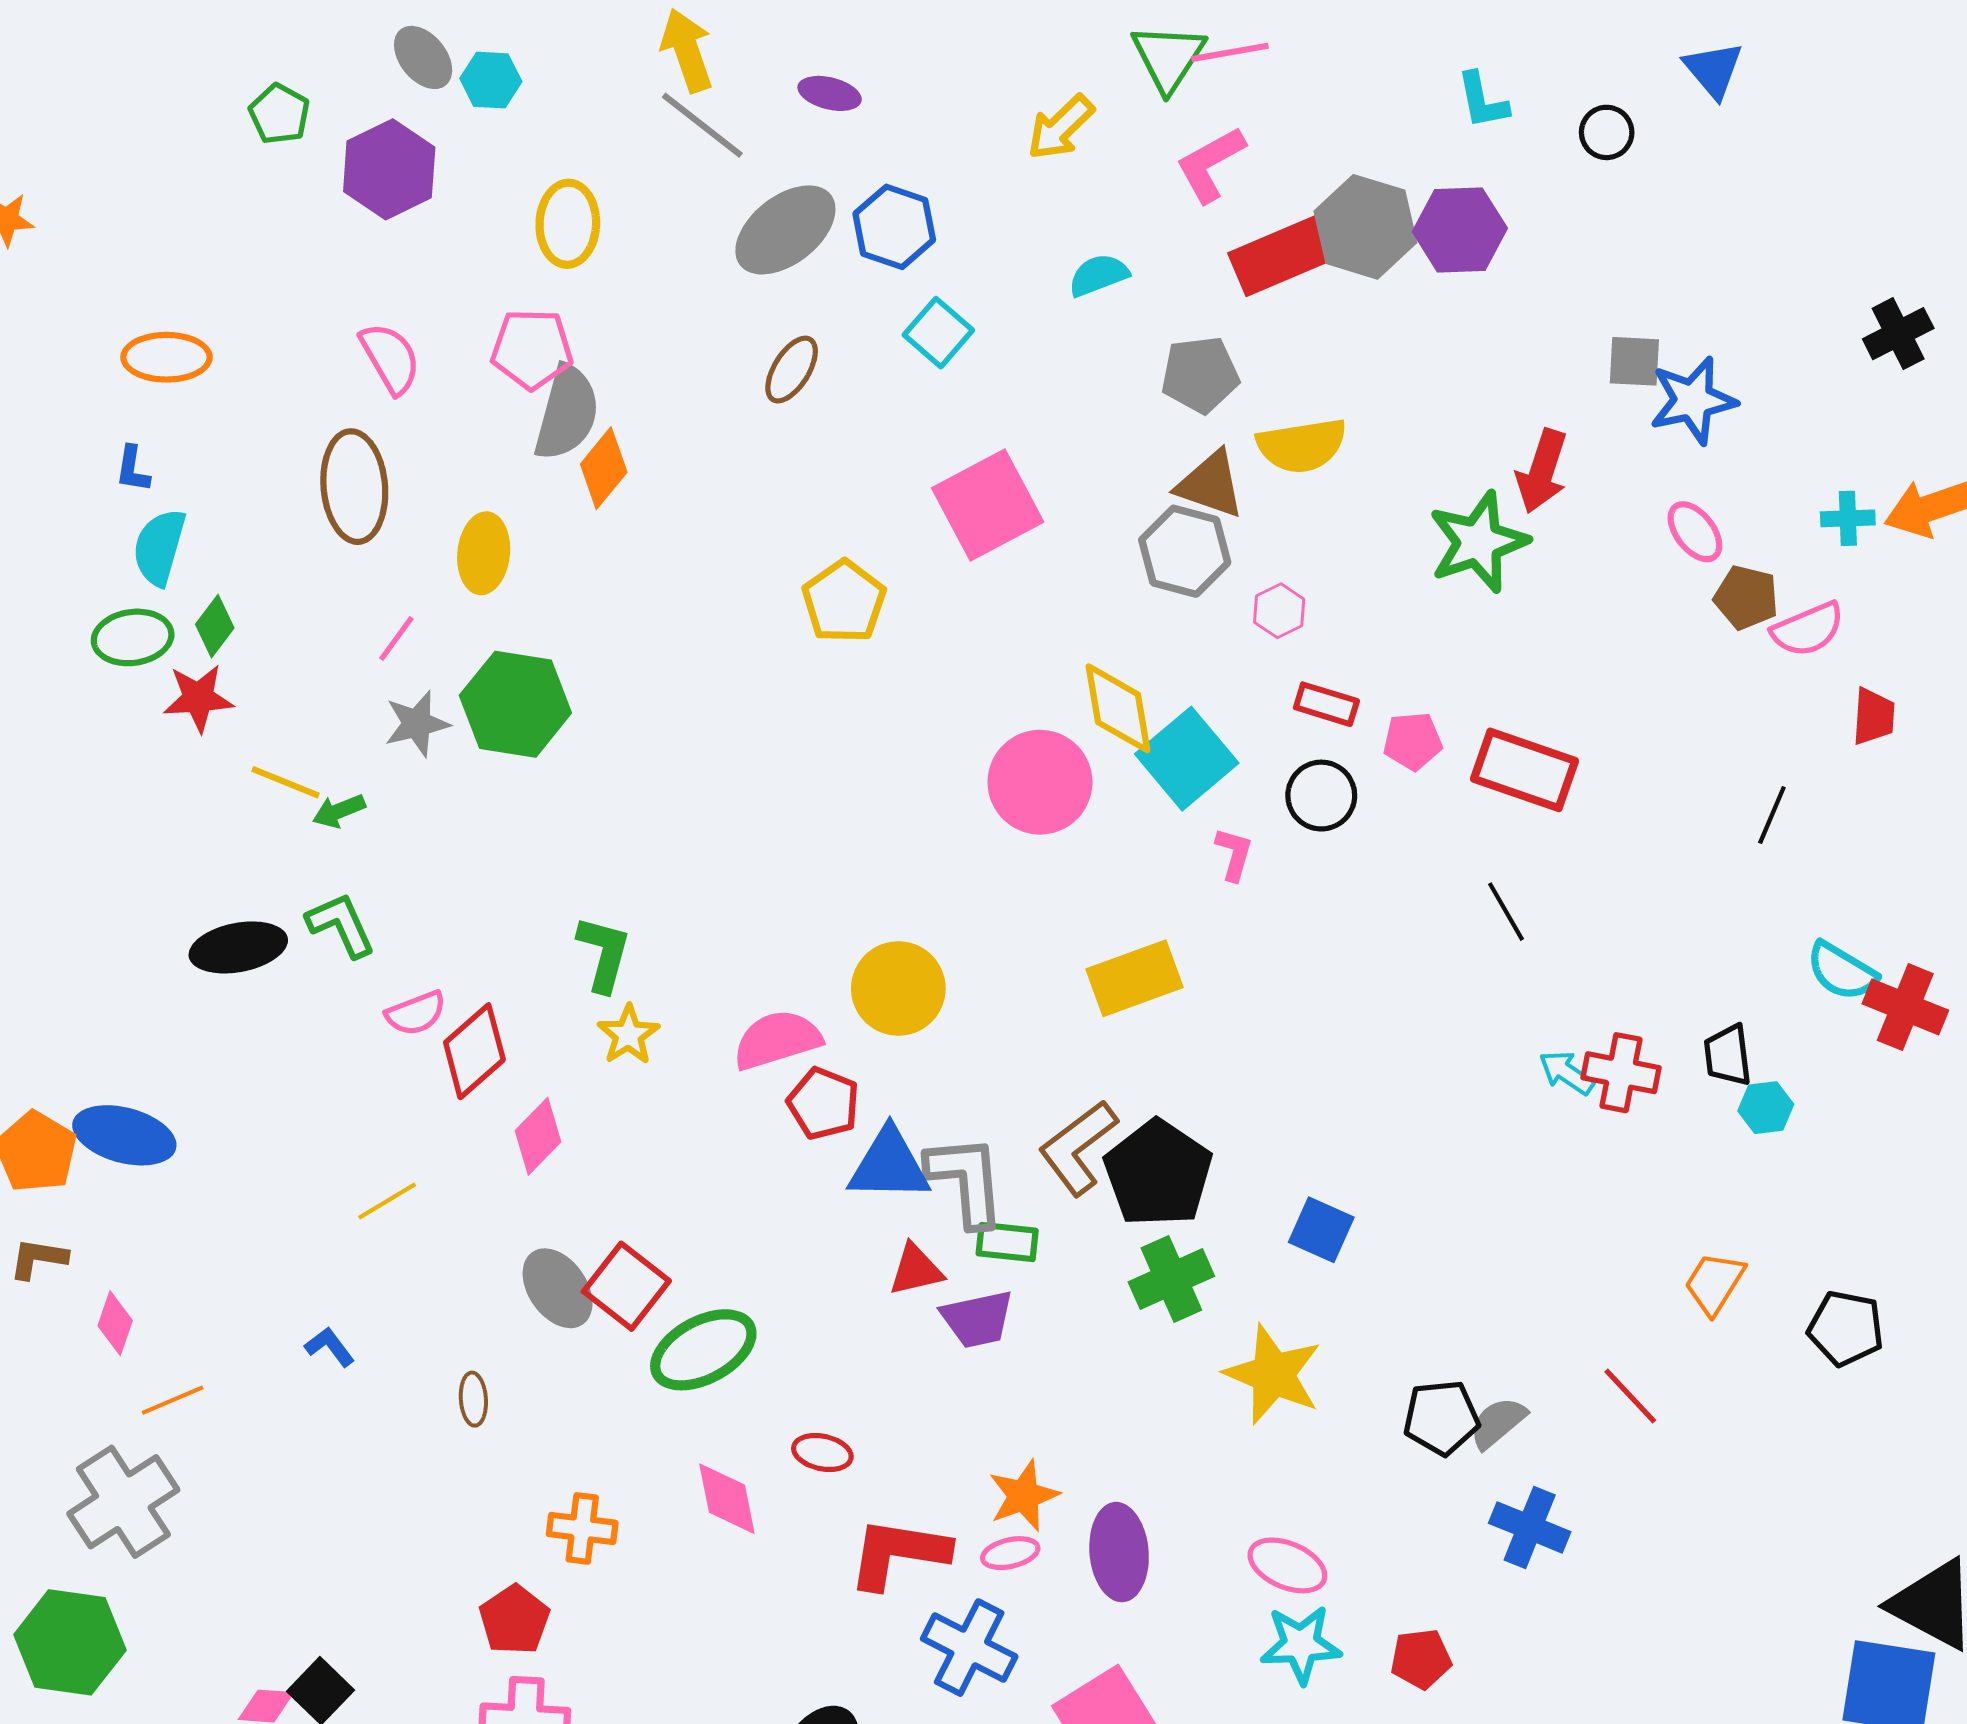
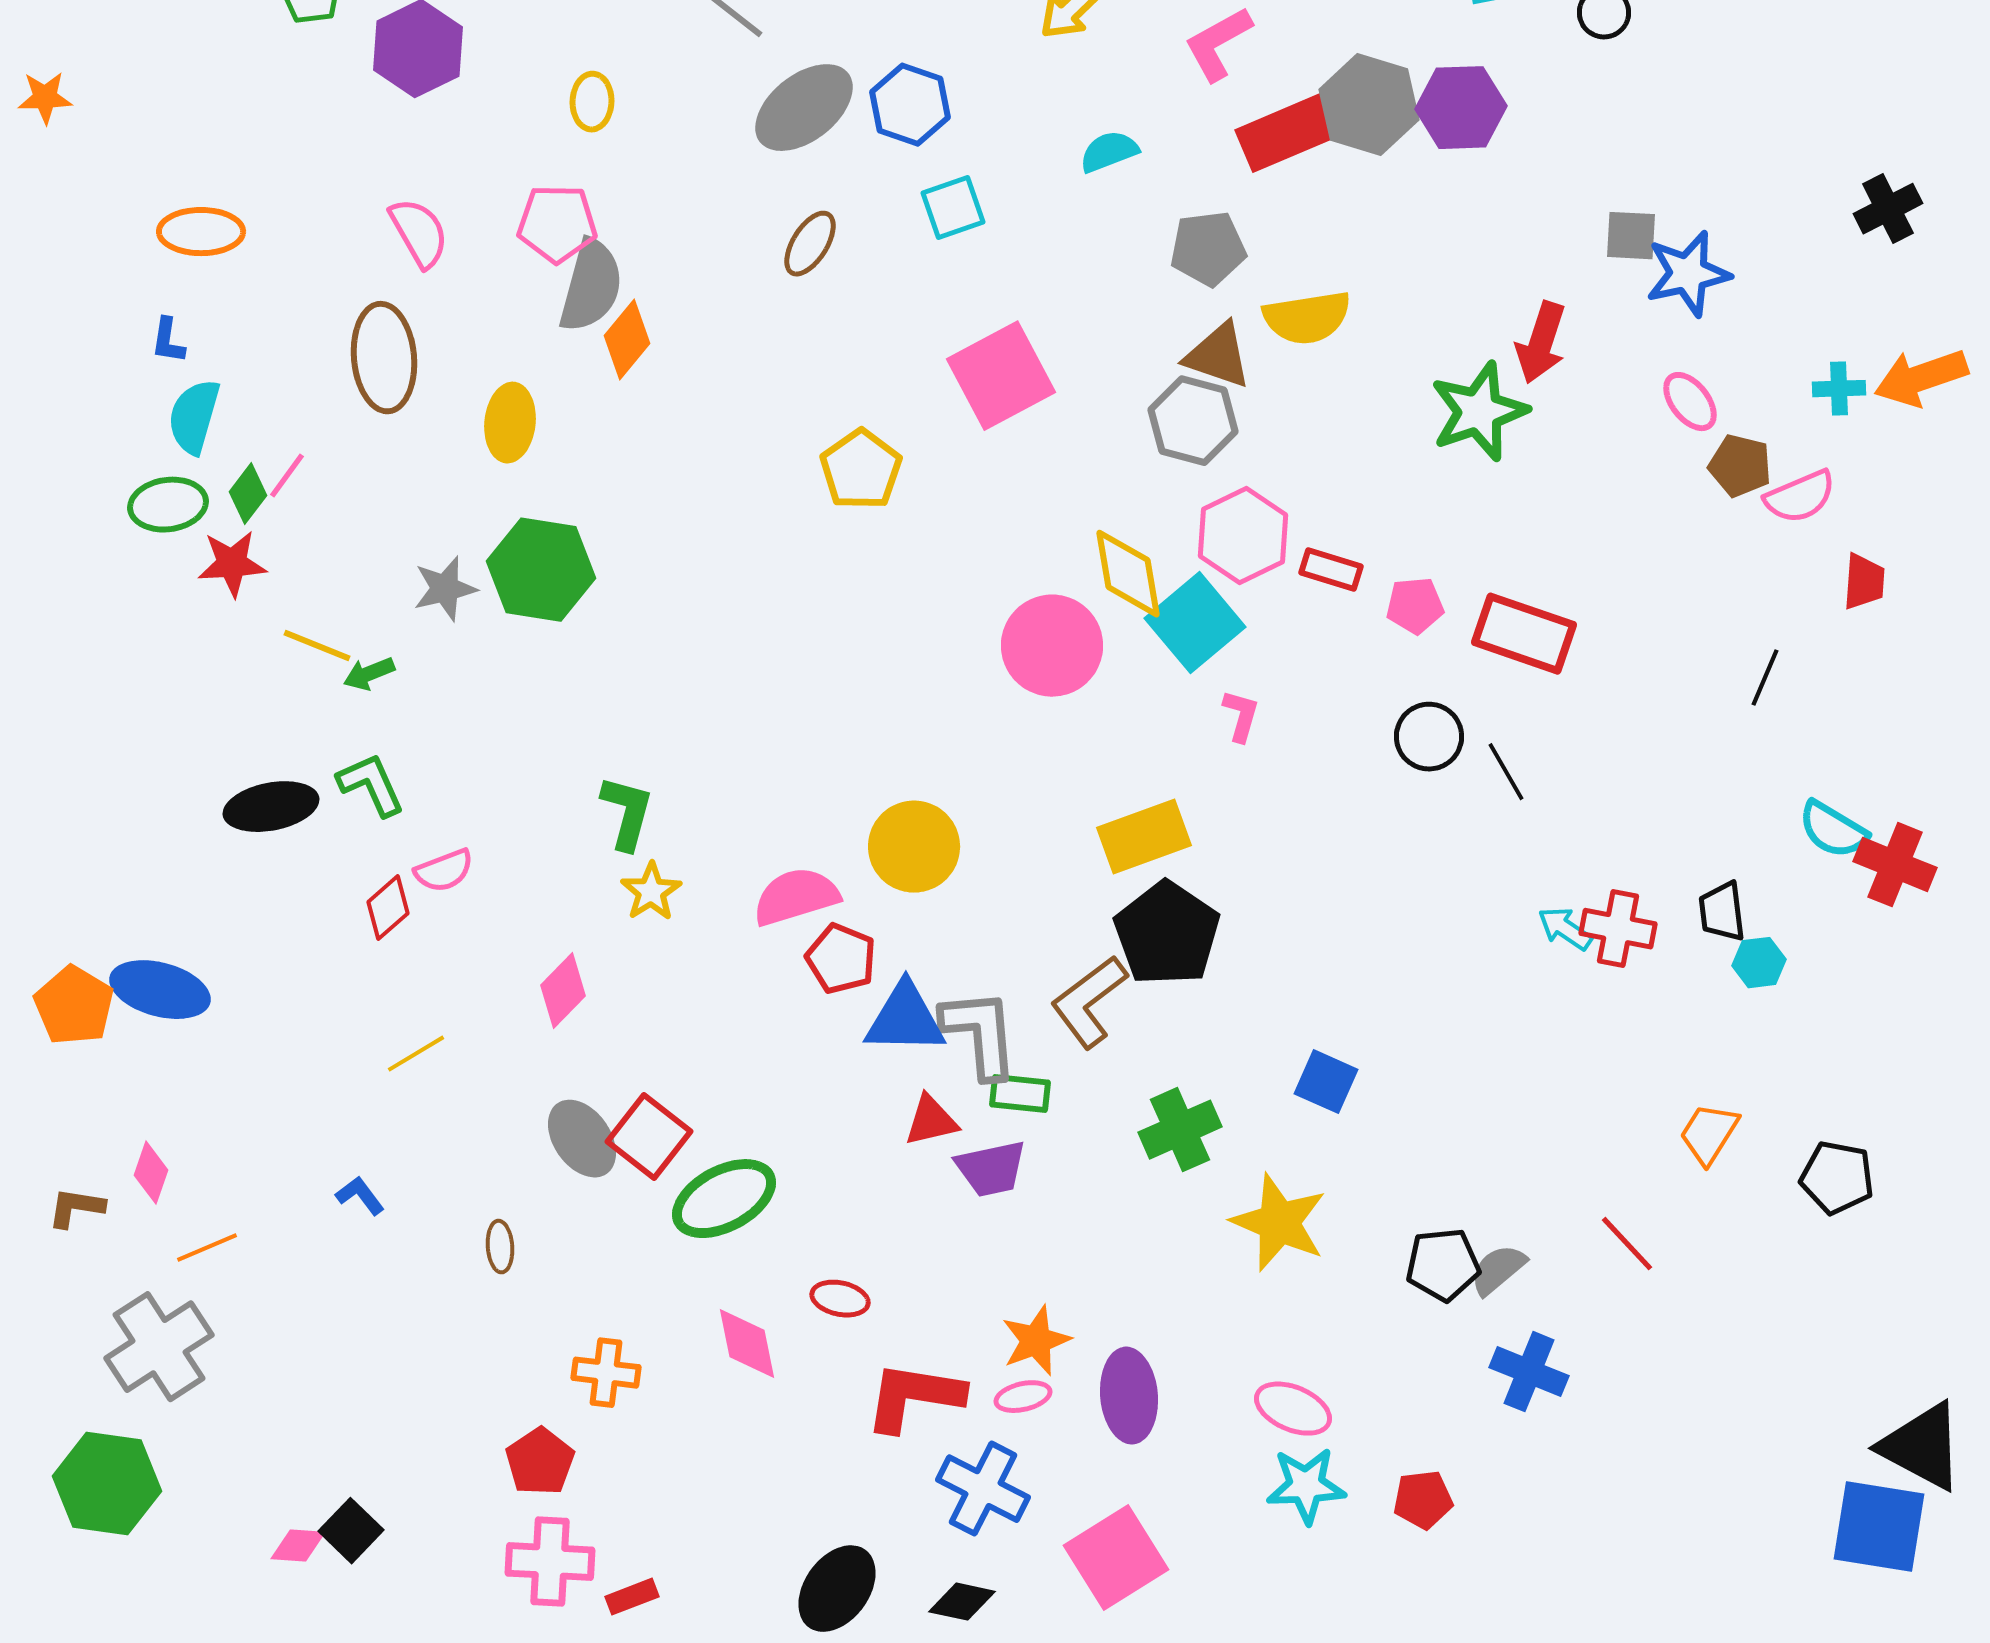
yellow ellipse: (568, 224) -> (592, 102), size x0.7
cyan square: (938, 333) -> (953, 208), turned 30
pink hexagon: (1279, 611) -> (1243, 536), moved, size x1.8
pink line: (396, 638) -> (287, 476), moved
black circle: (1321, 796) -> (1429, 737), moved
red diamond: (474, 1051) -> (388, 908), moved, size x0.7
black pentagon: (1158, 1173) -> (1167, 934), moved
brown L-shape: (38, 1258) -> (76, 1208), moved

